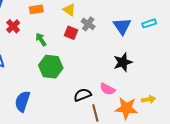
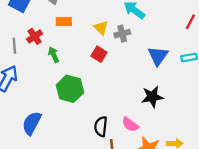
gray cross: (88, 24) -> (122, 34), moved, turned 32
green arrow: (41, 40) -> (54, 55), moved
black semicircle: (82, 95) -> (101, 126), turned -72

